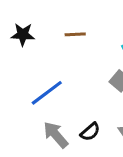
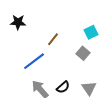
brown line: (75, 34) -> (53, 39), moved, turned -48

